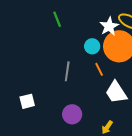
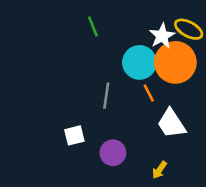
cyan circle: (92, 46) -> (139, 62), size x1.6
white square: (27, 101) -> (74, 135), moved

